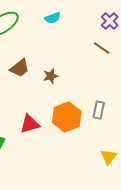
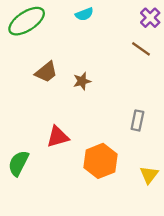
orange hexagon: (67, 117) -> (101, 161), moved

